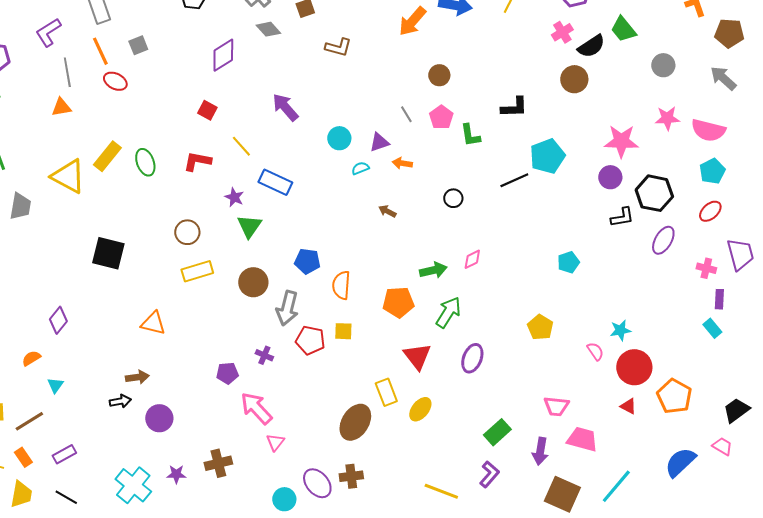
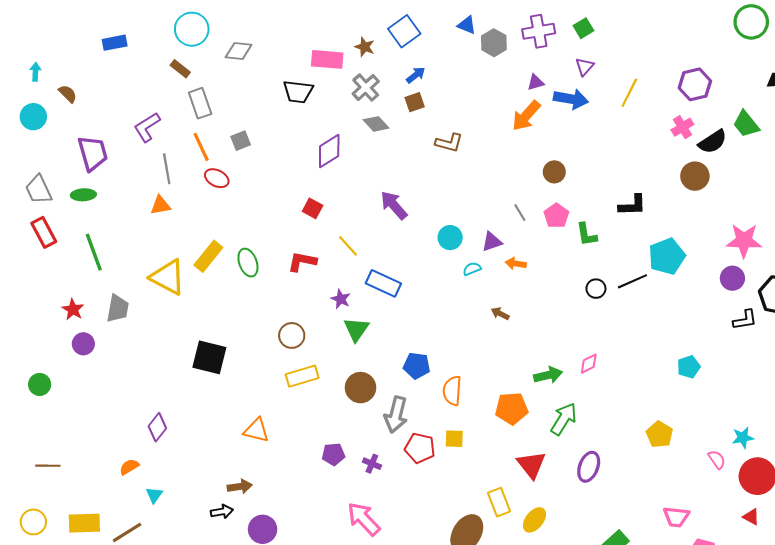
black circle: (453, 198) -> (596, 289), moved
purple pentagon: (227, 373) -> (333, 454), moved

